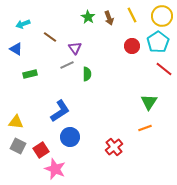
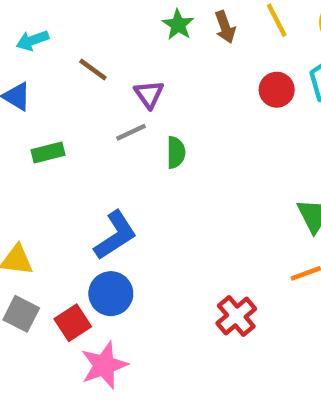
blue circle: (70, 137) -> (111, 294), moved
pink star: (55, 169) -> (104, 365), turned 30

